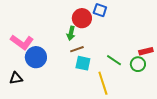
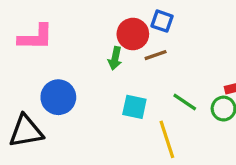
pink L-shape: (22, 42) -> (36, 37), moved, turned -35
brown line: (77, 49) -> (156, 55), moved
black triangle: (16, 78) -> (26, 131), size x1.6

